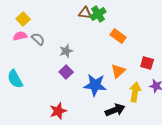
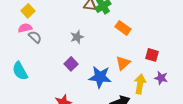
gray semicircle: (38, 39) -> (35, 37), moved
gray star: (66, 51) -> (77, 37), moved

